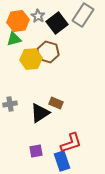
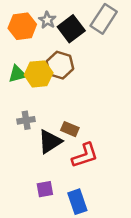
green triangle: (14, 39) -> (17, 74), moved
gray cross: (10, 104) -> (26, 120), moved
red L-shape: (71, 143) -> (85, 155), moved

